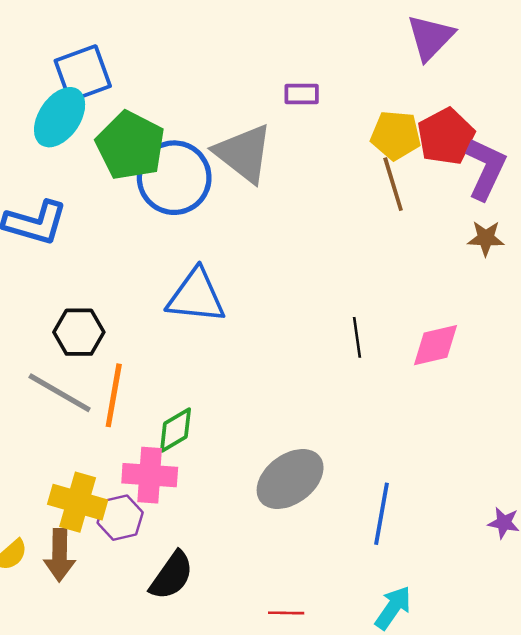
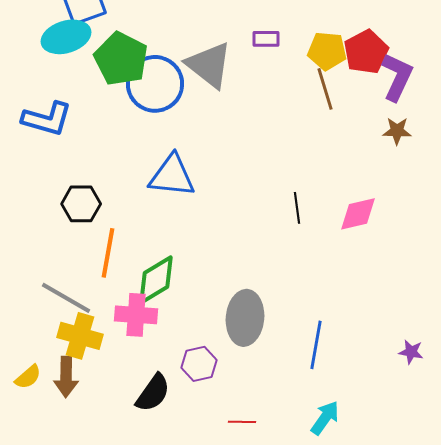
purple rectangle: (302, 94) -> (266, 39), moved
cyan ellipse: (60, 117) -> (66, 37), turned 39
gray line: (60, 393) -> (66, 298), moved
green diamond: (175, 430) -> (156, 280), size x1.4
gray ellipse: (290, 479) -> (245, 318), turned -48
purple hexagon: (120, 518) -> (199, 364), moved

